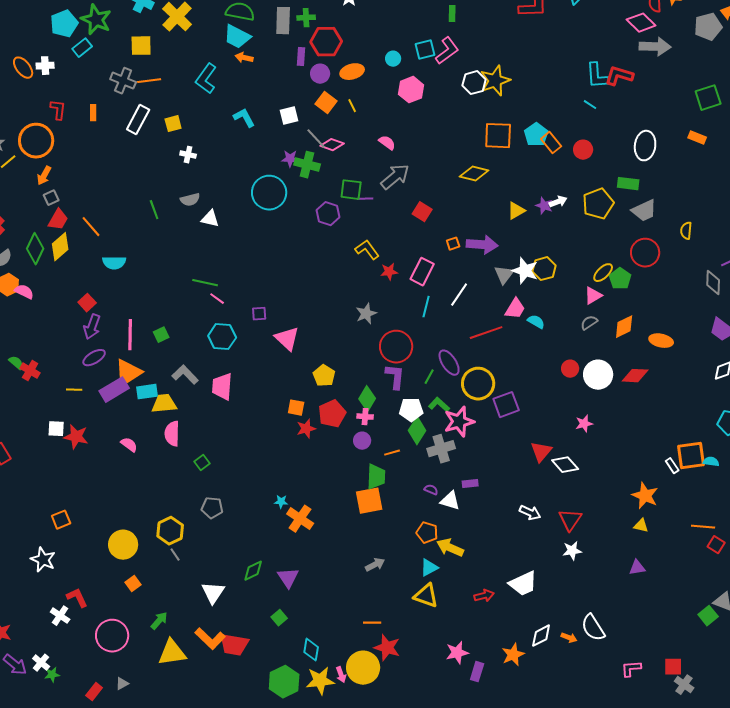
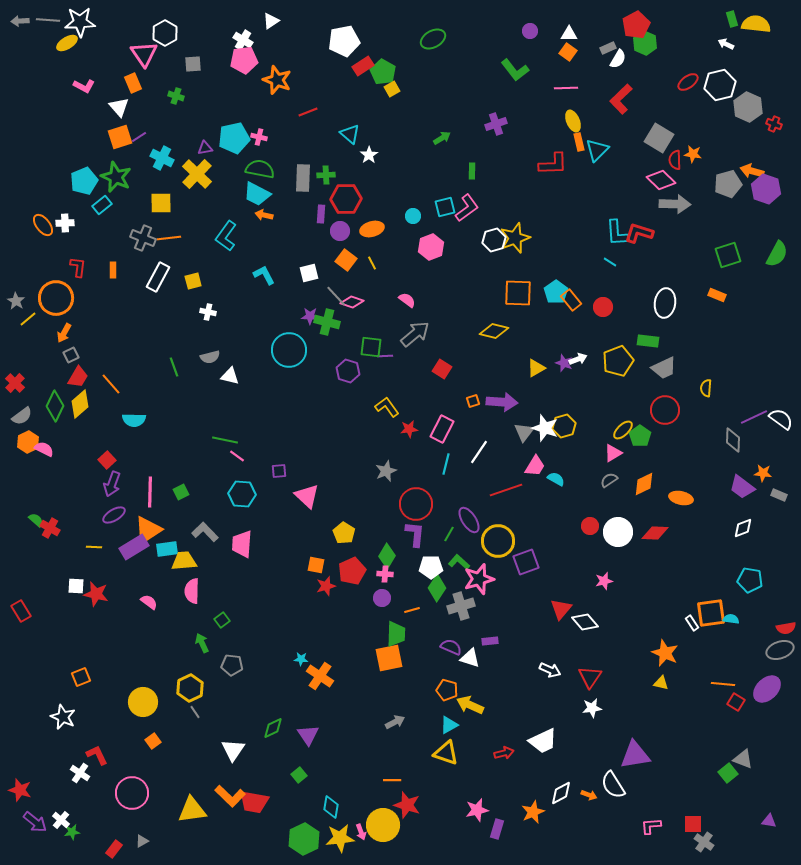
purple semicircle: (431, 490) -> (451, 647), size x1.5
purple triangle: (637, 568) -> (635, 755), moved, size x1.8
green arrow: (159, 621) -> (202, 643), moved, turned -66

